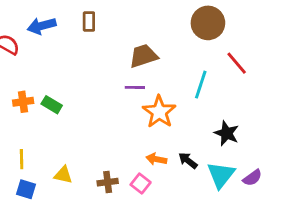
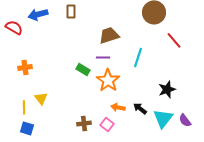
cyan line: (201, 85) -> (138, 57), moved
green rectangle: (52, 105) -> (83, 69), moved
orange star: (159, 112) -> (108, 80), moved
black star: (227, 133) -> (167, 89), turned 30
yellow triangle: (63, 175) -> (41, 98), moved, turned 40
purple semicircle: (252, 178) -> (185, 120), turned 88

